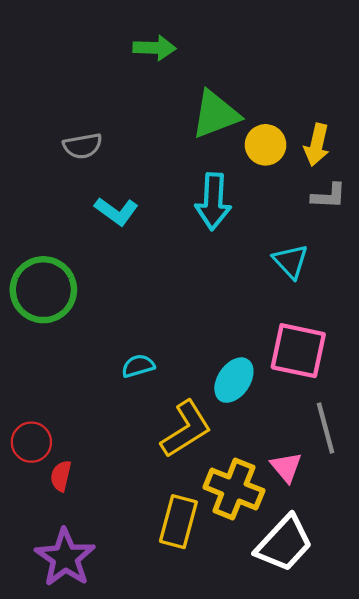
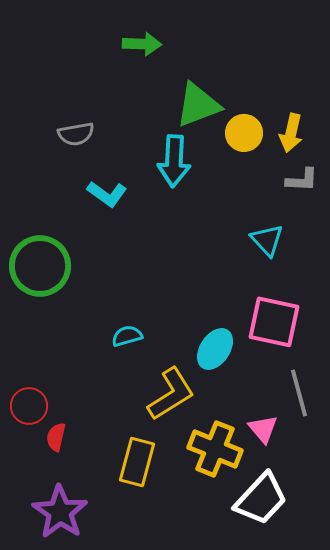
cyan arrow: (213, 201) -> (174, 161), moved
yellow rectangle: (178, 522) -> (137, 462), moved

